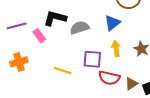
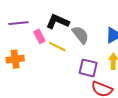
gray semicircle: (80, 28) -> (80, 35), turned 60
yellow line: (63, 71) -> (57, 47), moved

